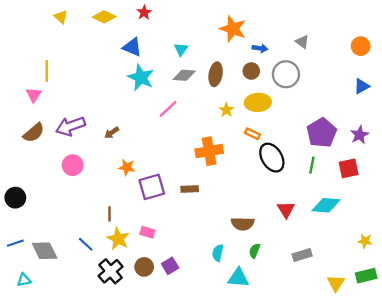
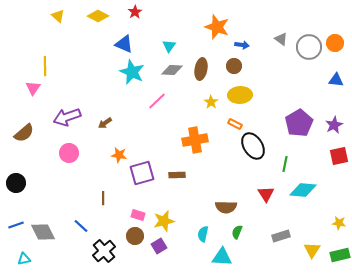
gray circle: (286, 74) -> (309, 47), moved
blue triangle: (362, 86) -> (336, 80), turned 35
brown semicircle: (34, 133) -> (24, 133), moved
green line: (312, 165) -> (285, 164), moved
red square: (349, 168) -> (339, 156), moved
yellow star: (118, 239) -> (164, 221), moved, turned 30
brown circle: (144, 267) -> (135, 236), moved
yellow triangle: (336, 283) -> (312, 250), moved

